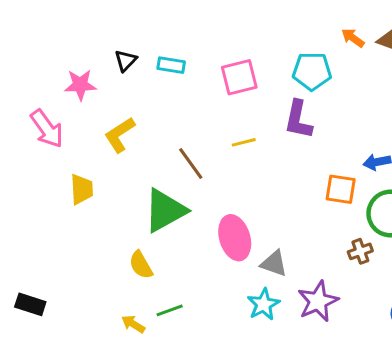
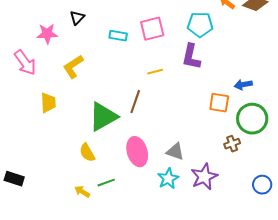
cyan rectangle: (171, 65) -> (118, 36), moved
brown line: (191, 164) -> (135, 102), moved, turned 55
pink ellipse: (235, 238) -> (137, 152), moved

